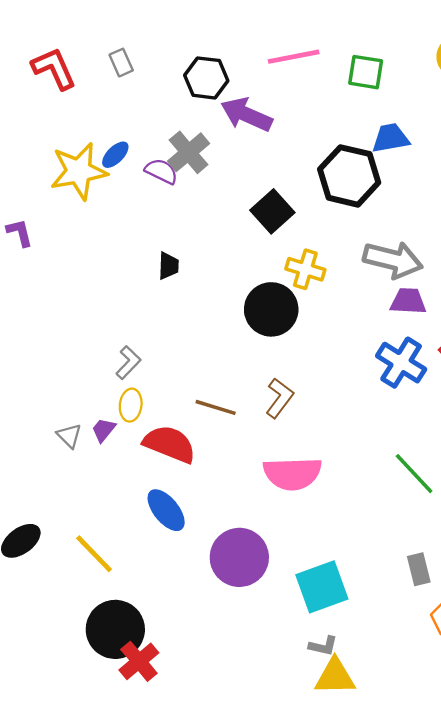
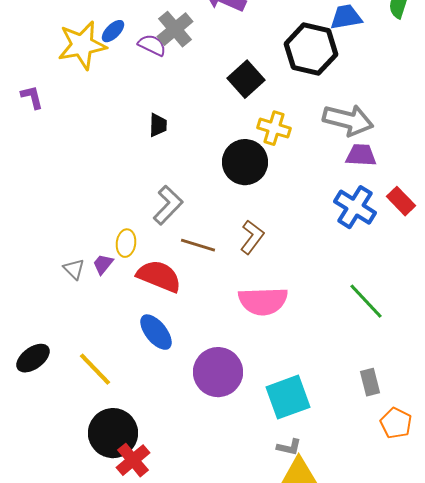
gray L-shape: (128, 363) -> (168, 205), moved, size x1.4

